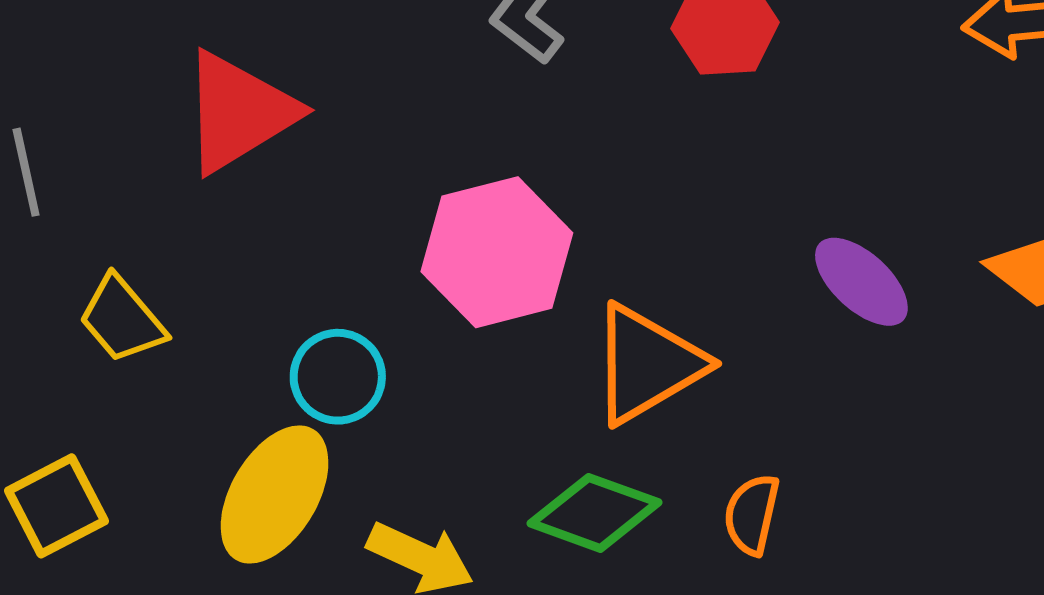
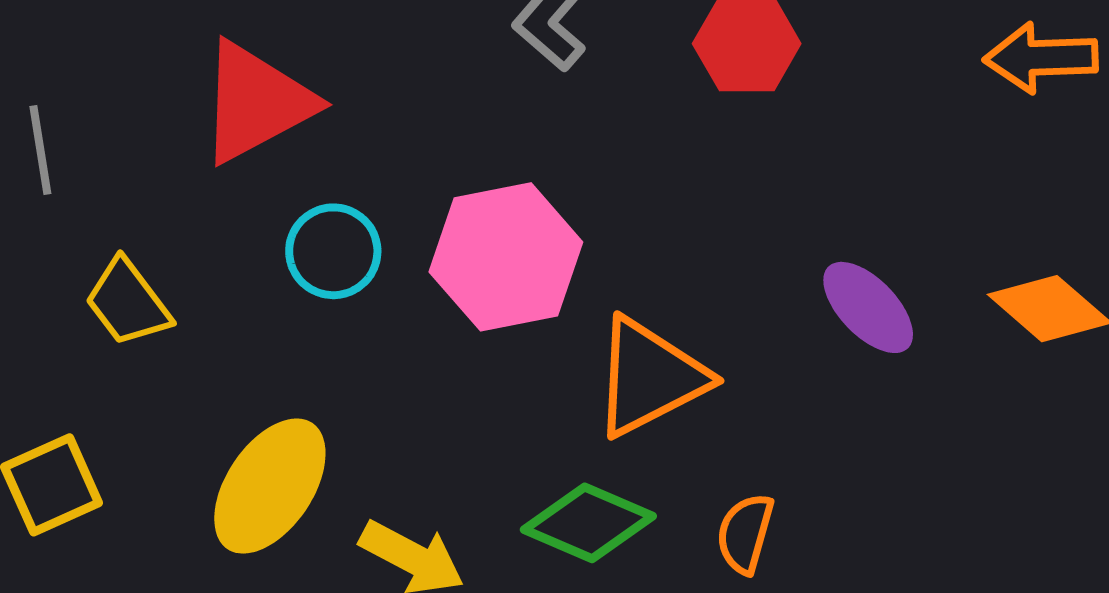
cyan circle: (338, 377) -> (333, 251), moved

